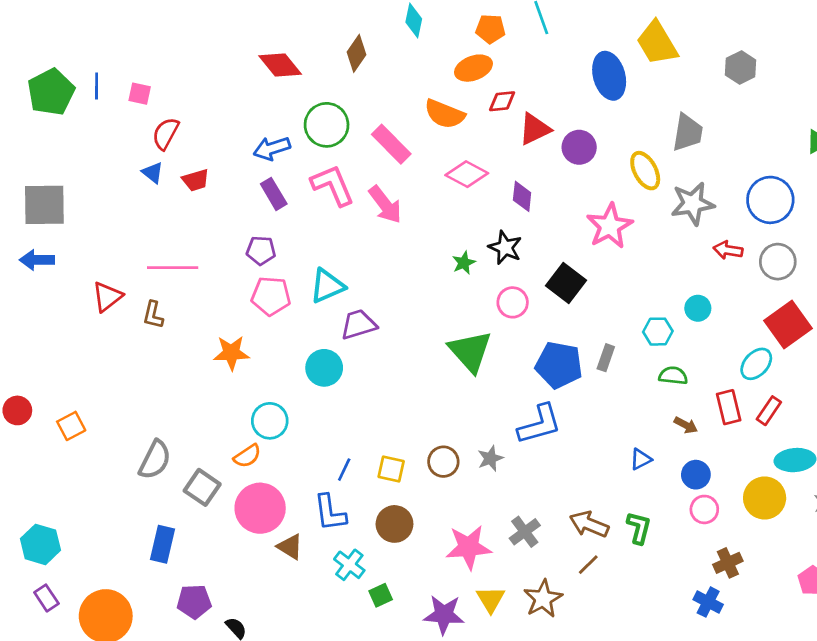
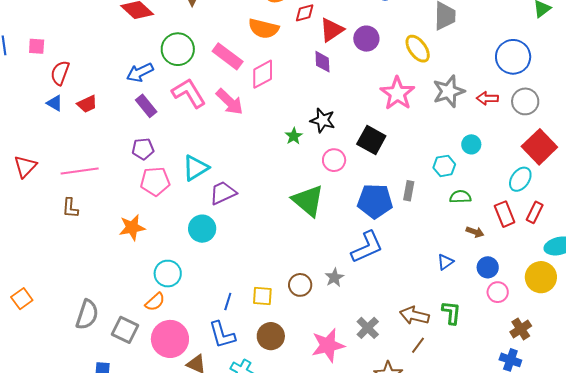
pink diamond: (467, 174) -> (263, 74), moved, turned -48
purple diamond: (522, 196) -> (322, 62), moved
gray star: (693, 204) -> (449, 91), moved
red triangle: (107, 297) -> (25, 166), moved

